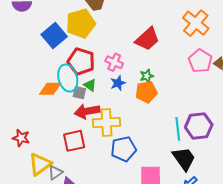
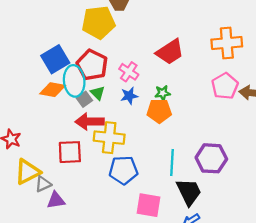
orange cross: (196, 23) -> (227, 43), turned 36
blue square: (54, 36) -> (55, 59), moved
gray square: (79, 93) -> (84, 99), turned 32
cyan line: (178, 129) -> (172, 163), moved

